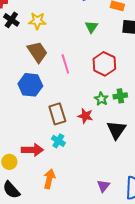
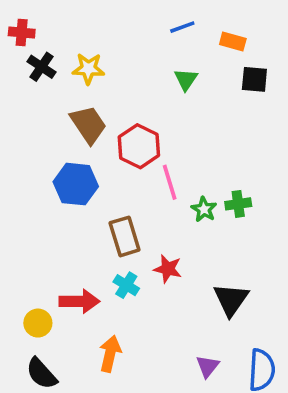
pink line: (65, 64) -> (170, 182), moved
red hexagon: (104, 64) -> (139, 146), moved
red star: (85, 116) -> (168, 269), moved
black triangle: (116, 130) -> (231, 300), moved

